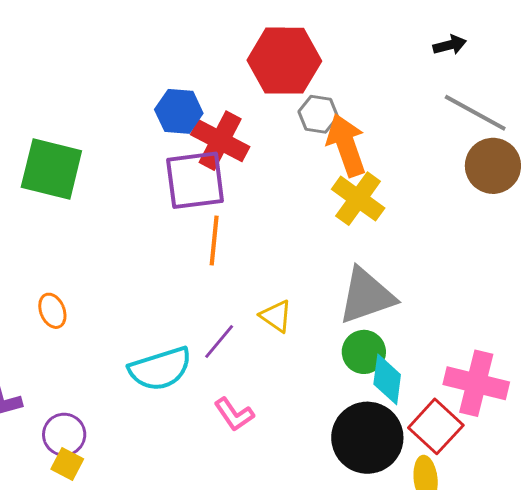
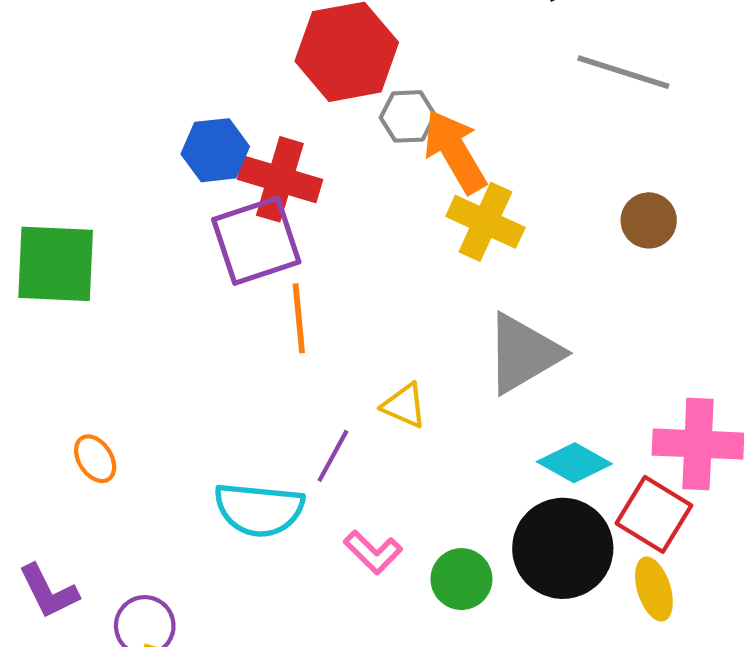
brown circle: (493, 166) -> (649, 220), moved, size x0.7
green circle: (364, 352) -> (461, 579), moved
cyan semicircle: (160, 369) -> (259, 509), turned 34
cyan diamond: (387, 379) -> (574, 463), turned -57

